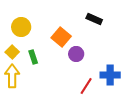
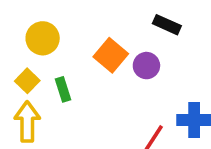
purple circle: (76, 54) -> (146, 66), moved

